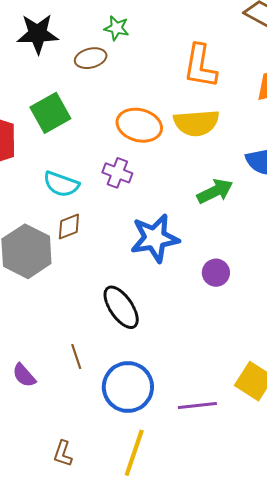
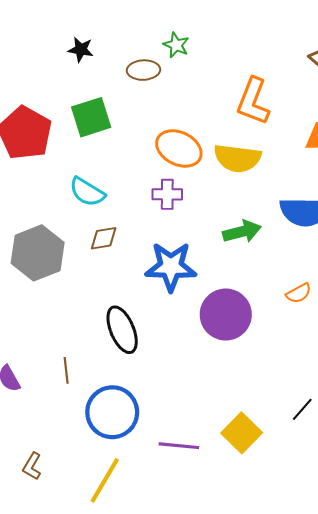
black star: (38, 34) -> (81, 50), moved, size x0.6
purple cross: (117, 173) -> (167, 194), moved, turned -32
brown diamond: (69, 226) -> (104, 238), moved
purple circle: (216, 273) -> (226, 315), size x1.8

